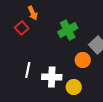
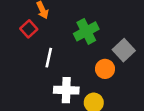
white line: (28, 70) -> (49, 58), moved

